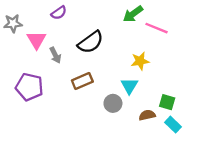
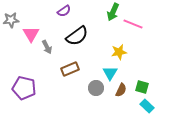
purple semicircle: (59, 13) -> (64, 11), moved
green arrow: (133, 14) -> (113, 12), turned -30
purple pentagon: (29, 87) -> (24, 88), moved
brown semicircle: (147, 115) -> (121, 90), moved, turned 128

